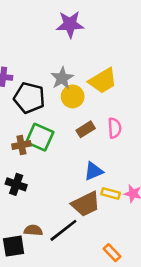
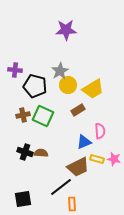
yellow trapezoid: (103, 81) -> (93, 89), moved
pink semicircle: (115, 128) -> (100, 131), moved
brown cross: (21, 145) -> (23, 115), moved
brown semicircle: (33, 230) -> (41, 153), moved
orange rectangle: (112, 253) -> (72, 204), moved, turned 40

